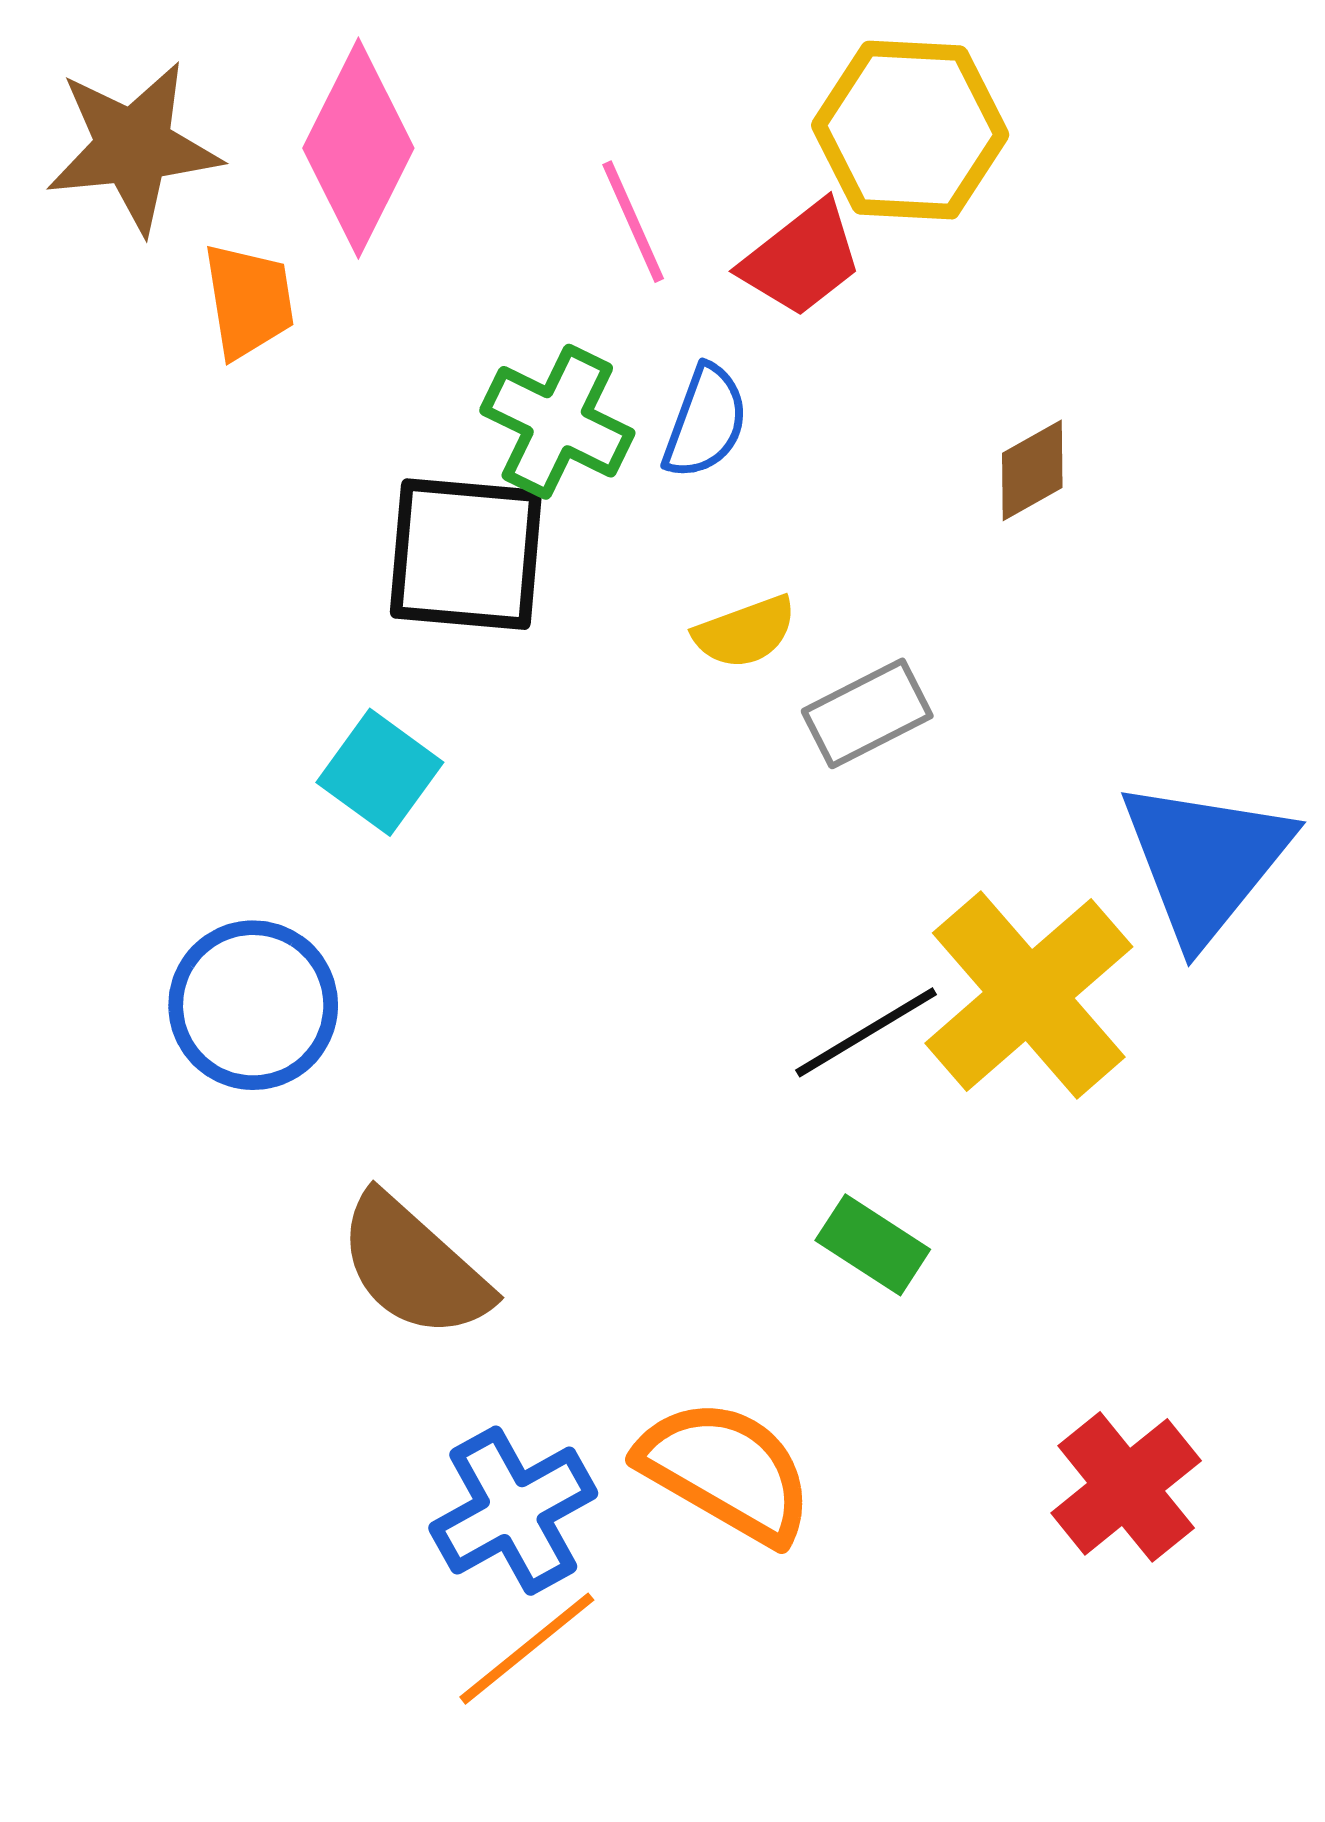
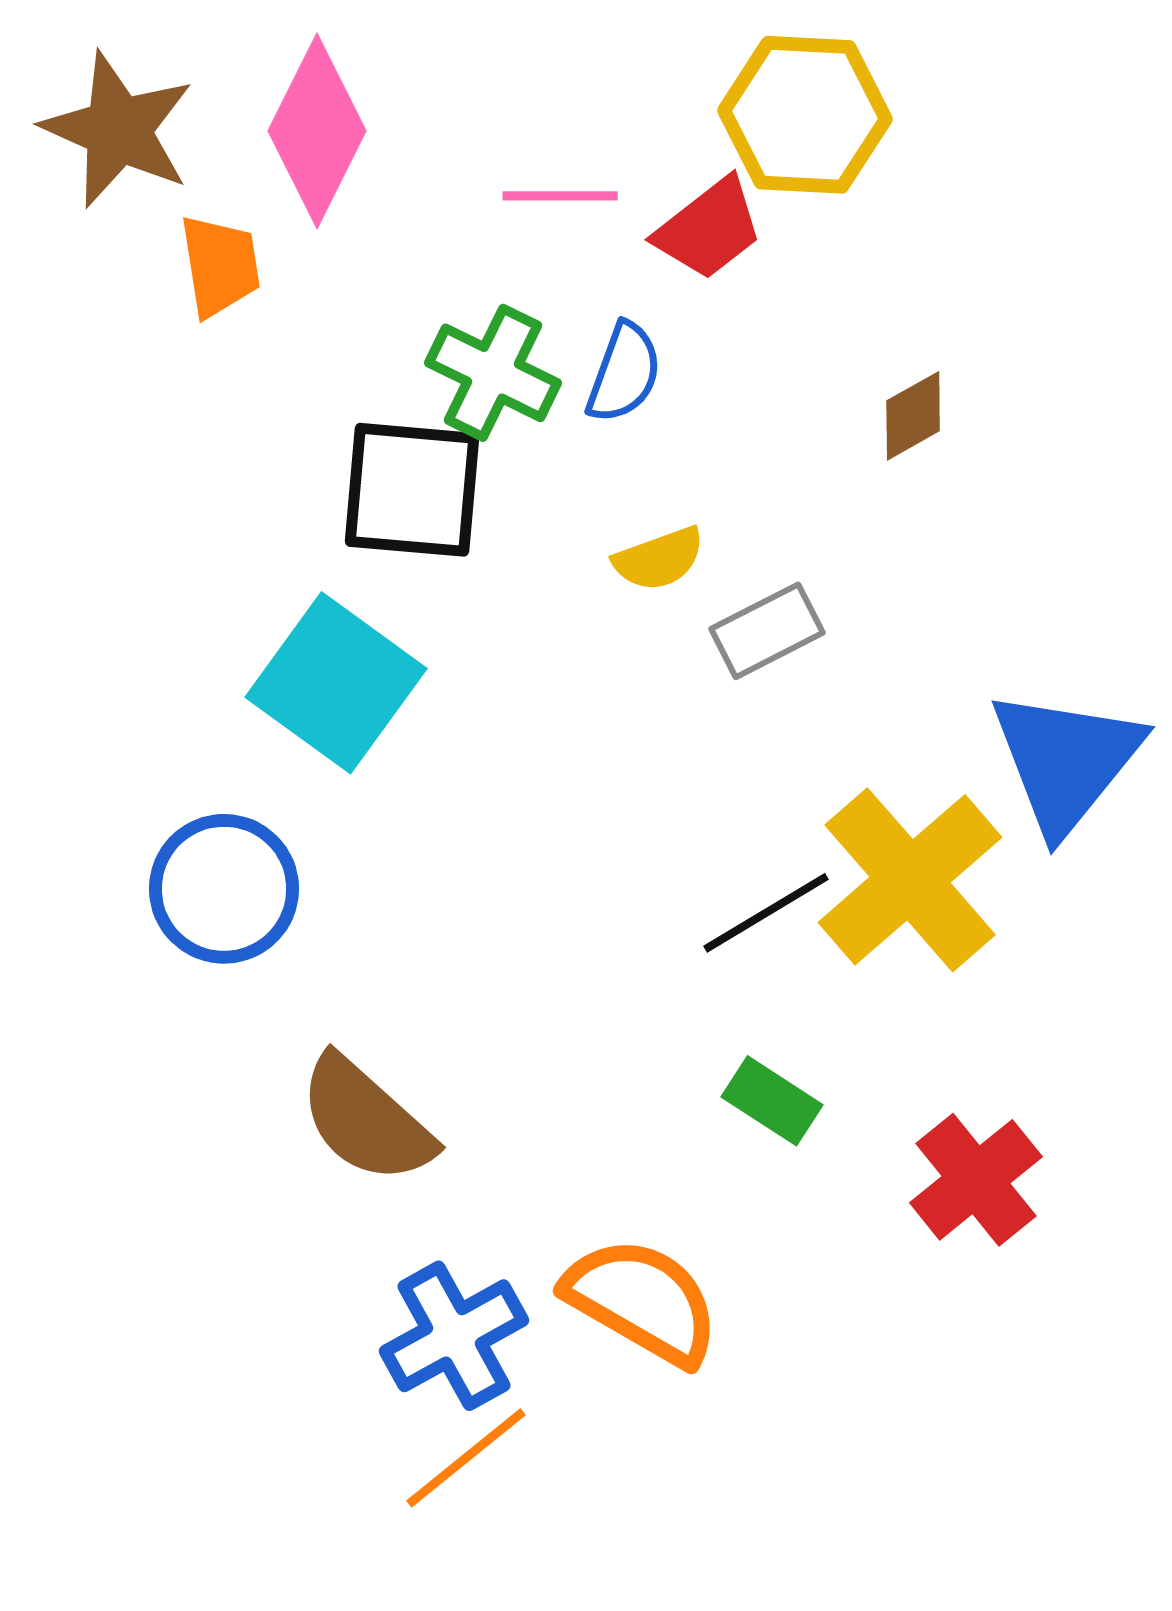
brown star: (133, 147) -> (118, 130), turned 30
pink line: (633, 222) -> (560, 196), turned -66
cyan square: (380, 772) -> (336, 683), size x1.6
red cross: (1126, 1487) -> (976, 1180), moved

